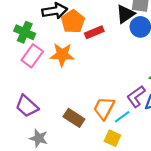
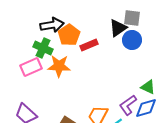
green cross: (25, 32) -> (43, 48), moved
pink rectangle: (32, 56) -> (31, 67), turned 30

